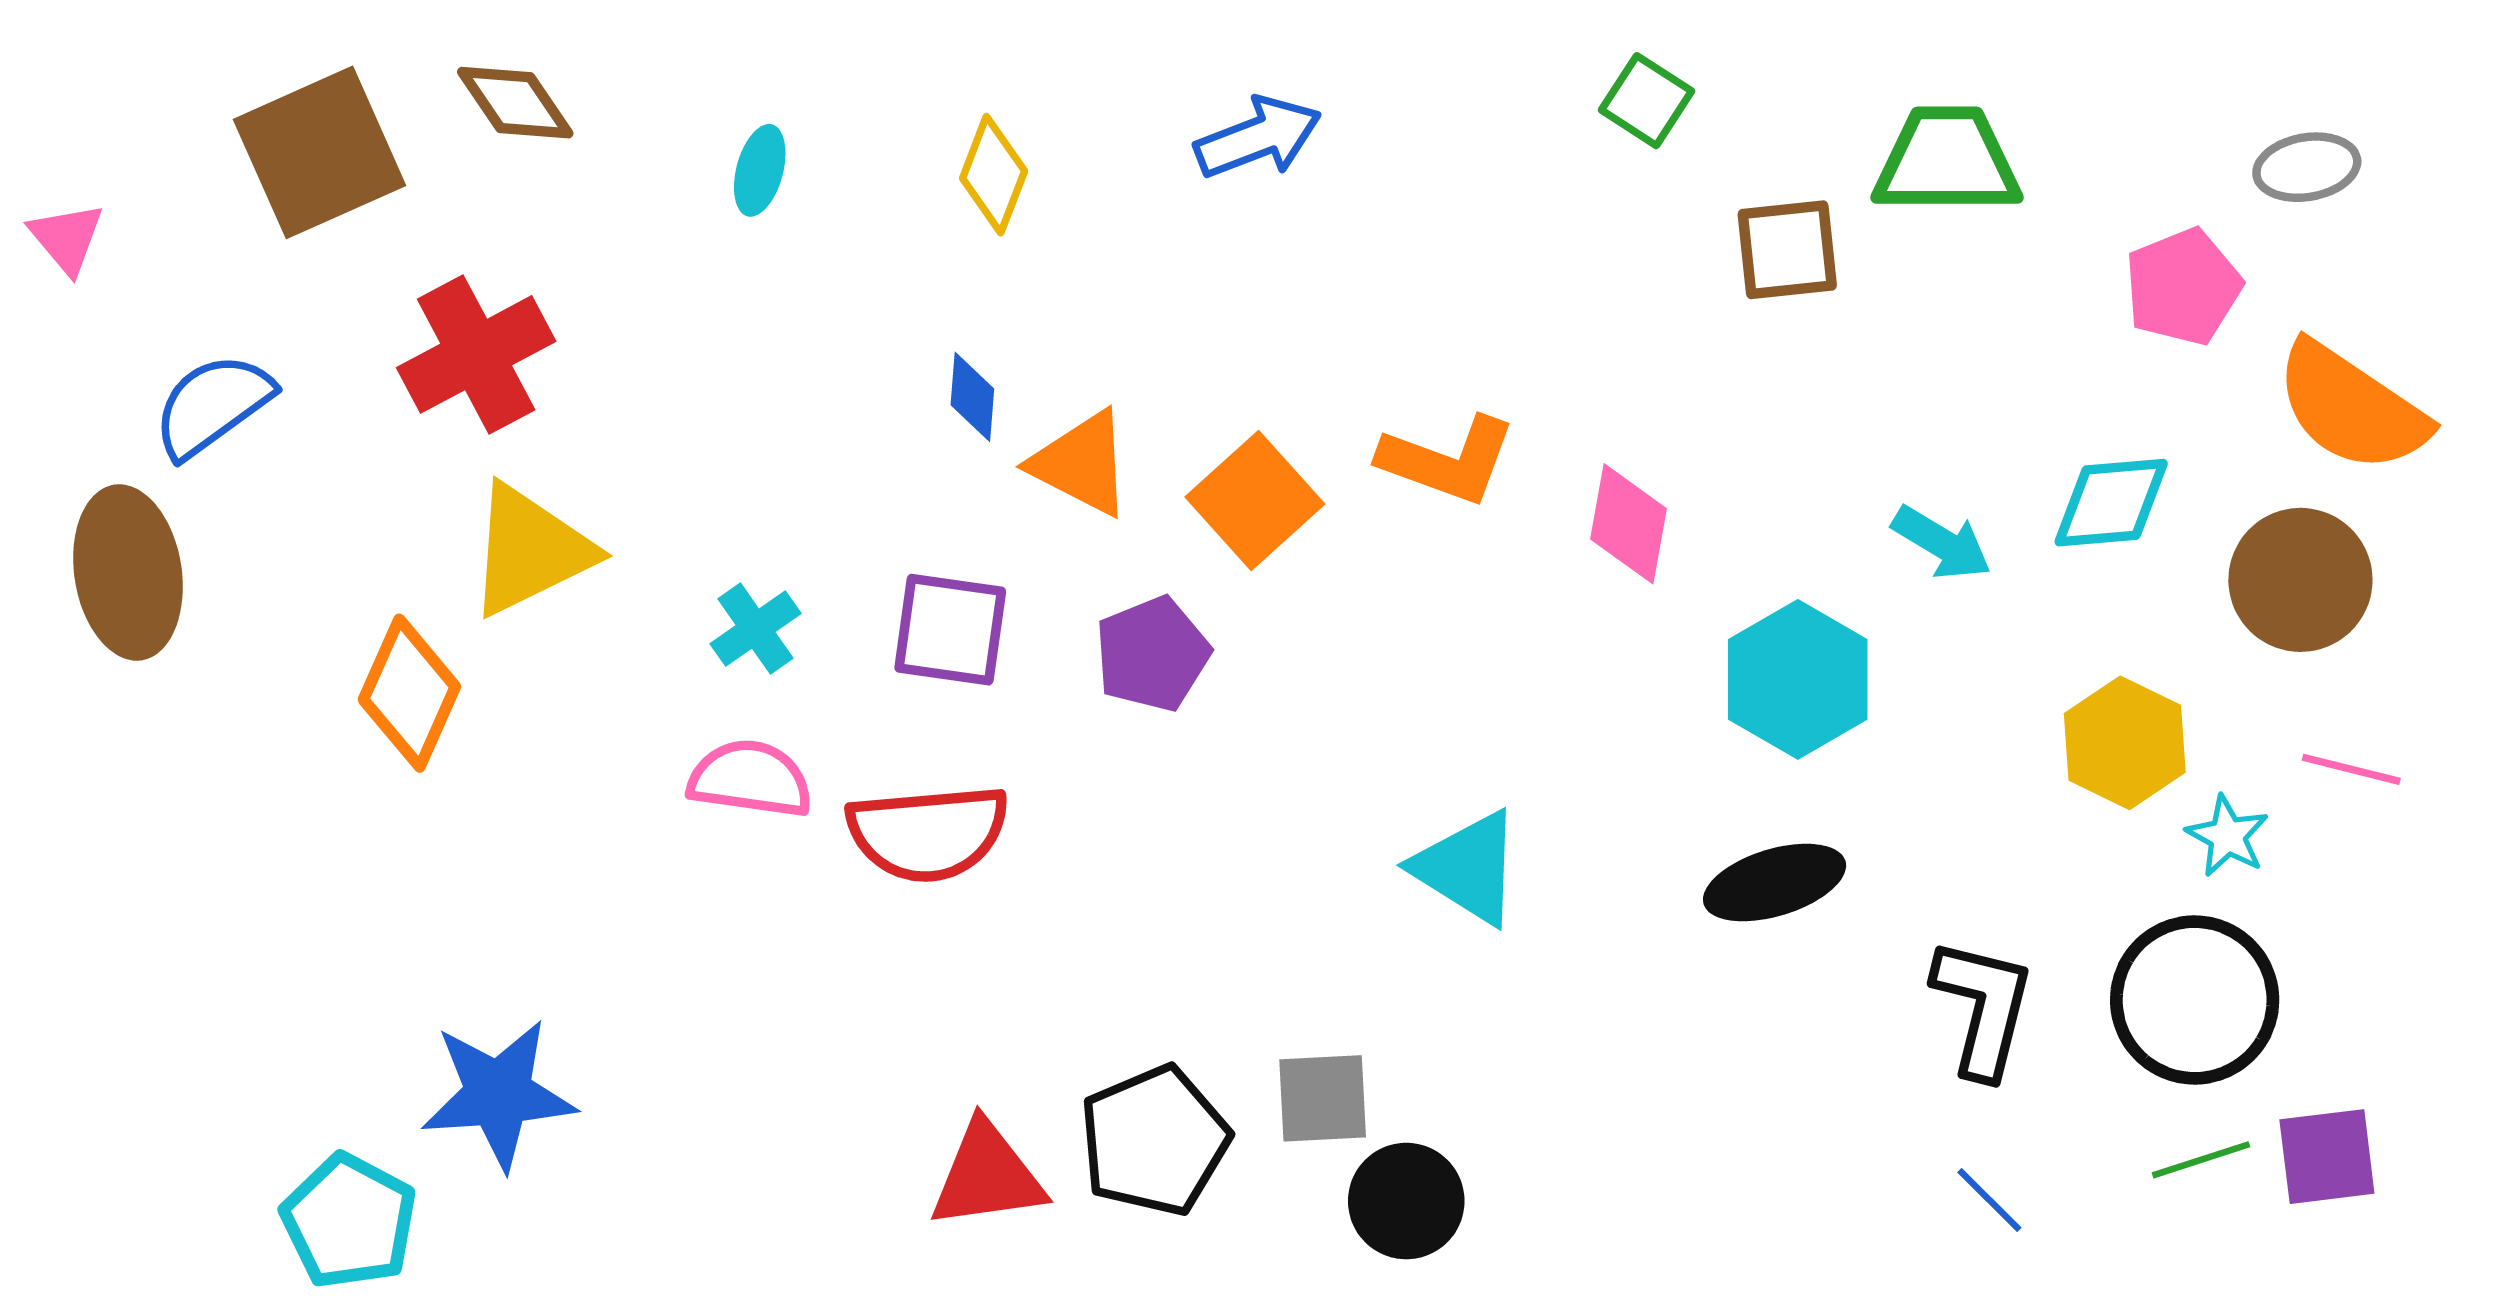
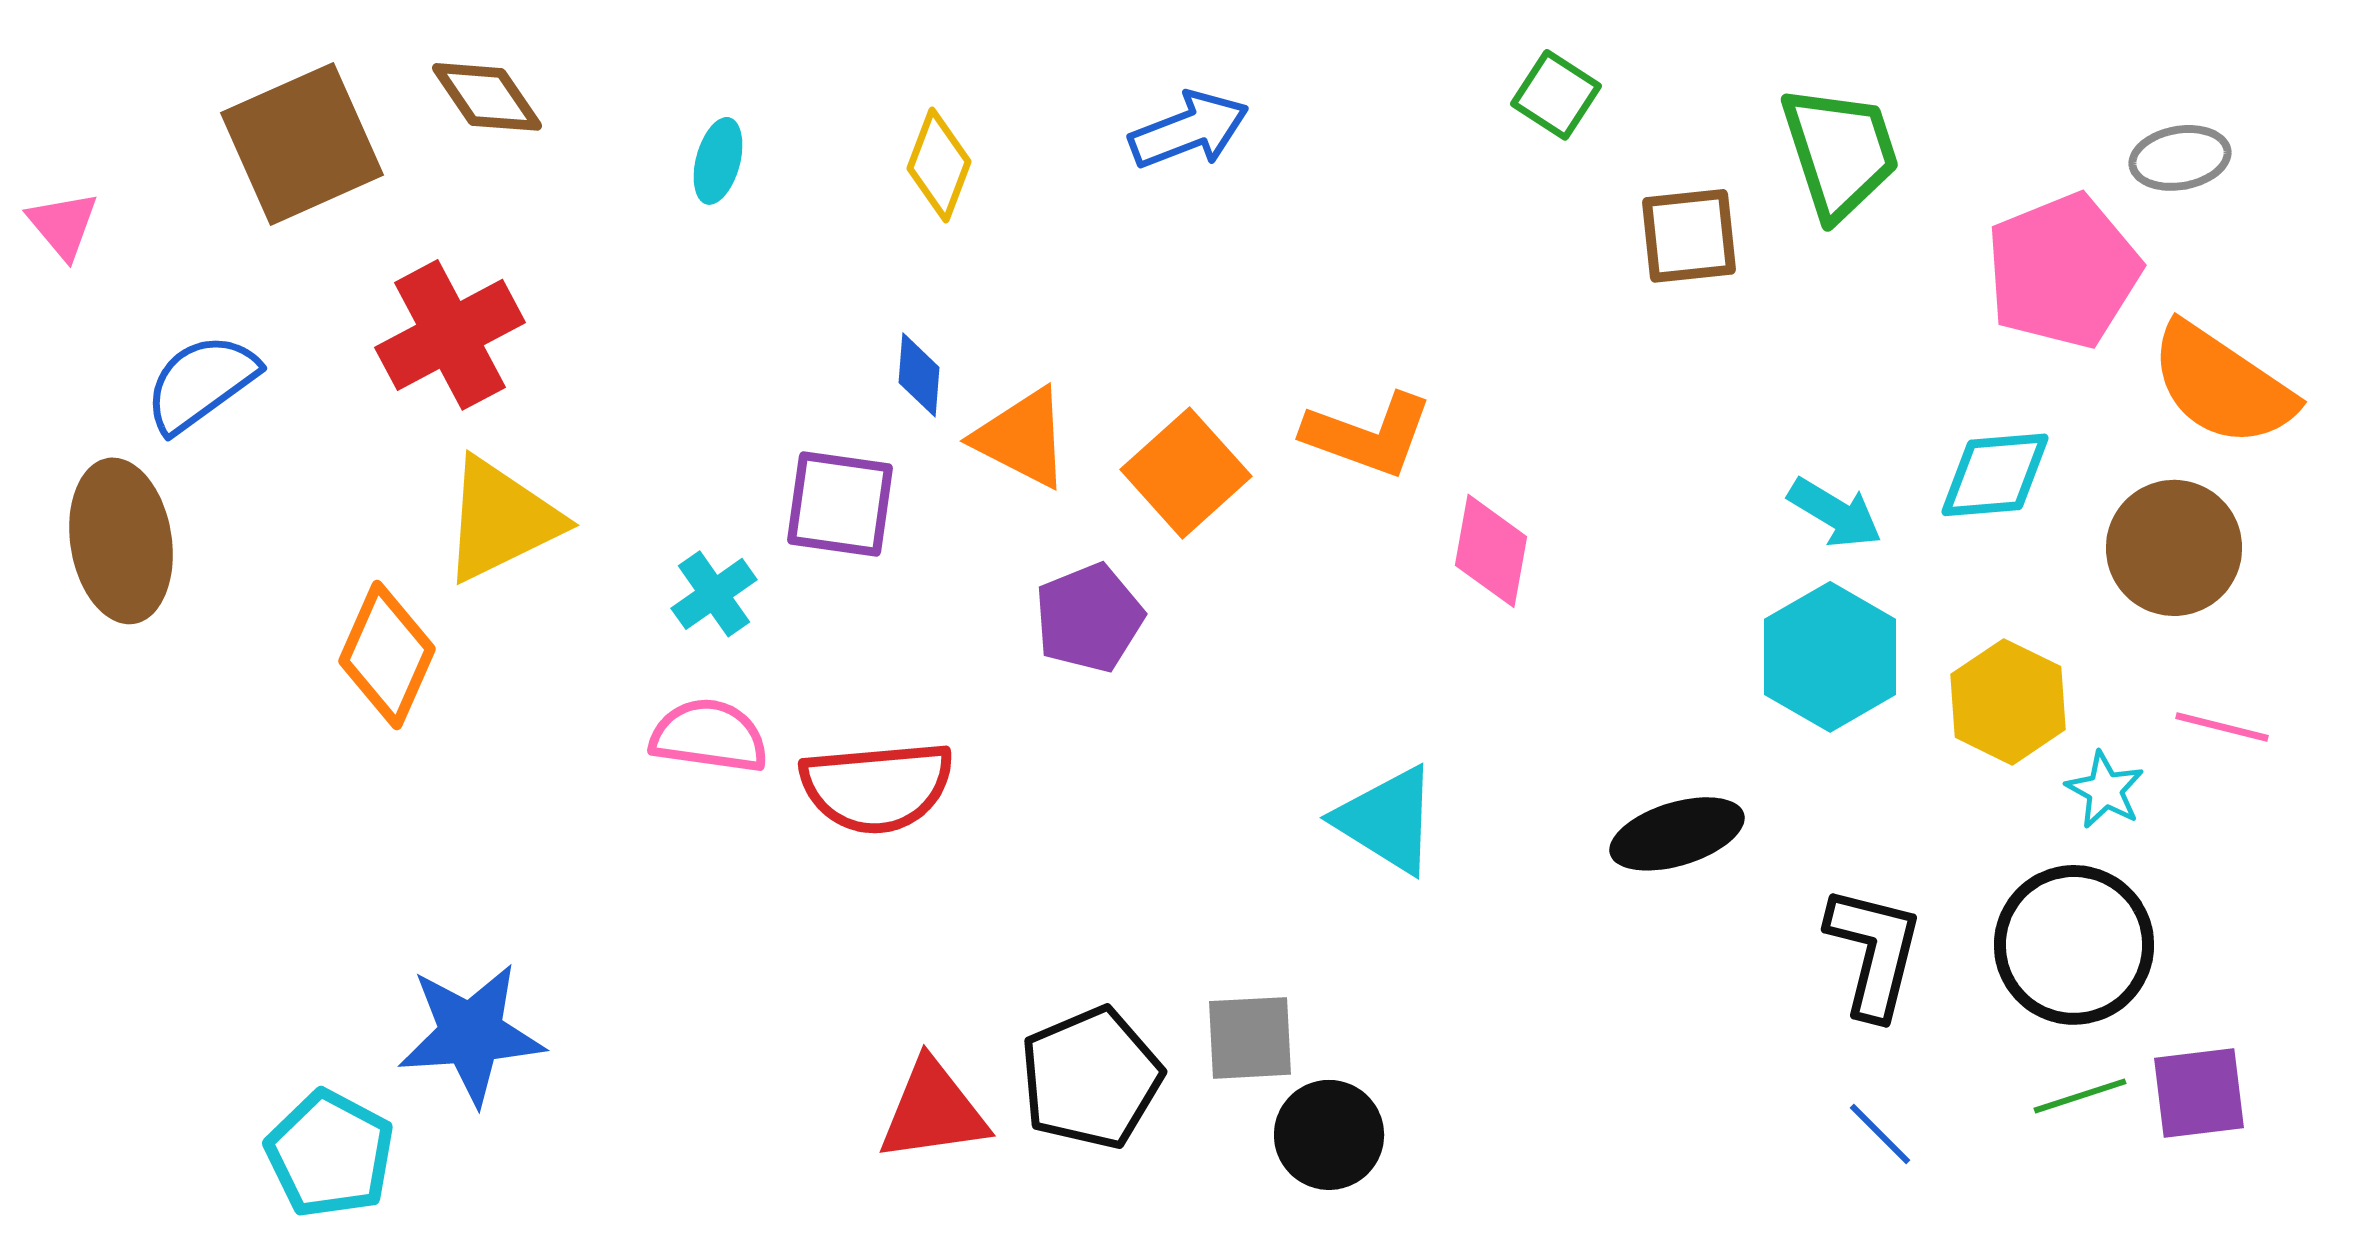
green trapezoid: (1947, 161) -> (1840, 152), turned 72
pink pentagon: (2183, 287) -> (2063, 271), size x1.4
pink diamond: (1628, 524) -> (1491, 551), moved
purple square: (950, 630) -> (840, 504), moved
cyan hexagon: (1798, 679) -> (1830, 657), moved

